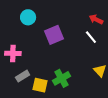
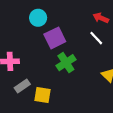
cyan circle: (28, 17) -> (38, 18), moved
green cross: (61, 78) -> (66, 63), moved

